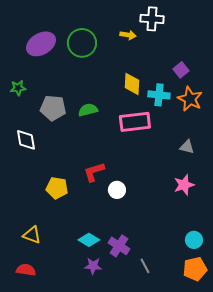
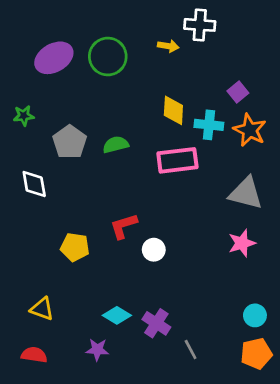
gray pentagon: (53, 108) -> (70, 142), turned 30
gray triangle: (187, 147) -> (246, 193), size x1.8
purple star: (93, 266) -> (97, 350), moved

